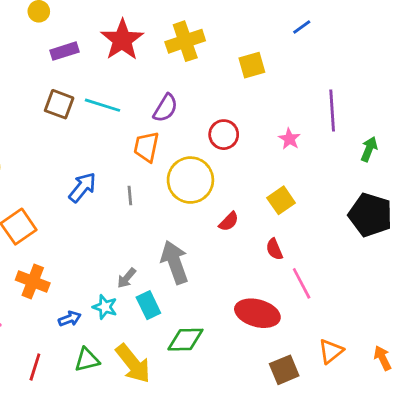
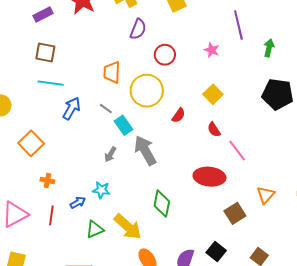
cyan line: (103, 105) -> (51, 83), moved
purple semicircle: (165, 108) -> (138, 29), moved
gray line: (130, 195) -> (106, 109), turned -40
gray arrow: (127, 278) -> (110, 154), moved
orange cross: (33, 281) -> (47, 181), size x0.6
cyan rectangle: (148, 305) -> (123, 125), moved
green diamond: (185, 340) -> (162, 204), turned -68
red line: (35, 367) -> (51, 215), moved

